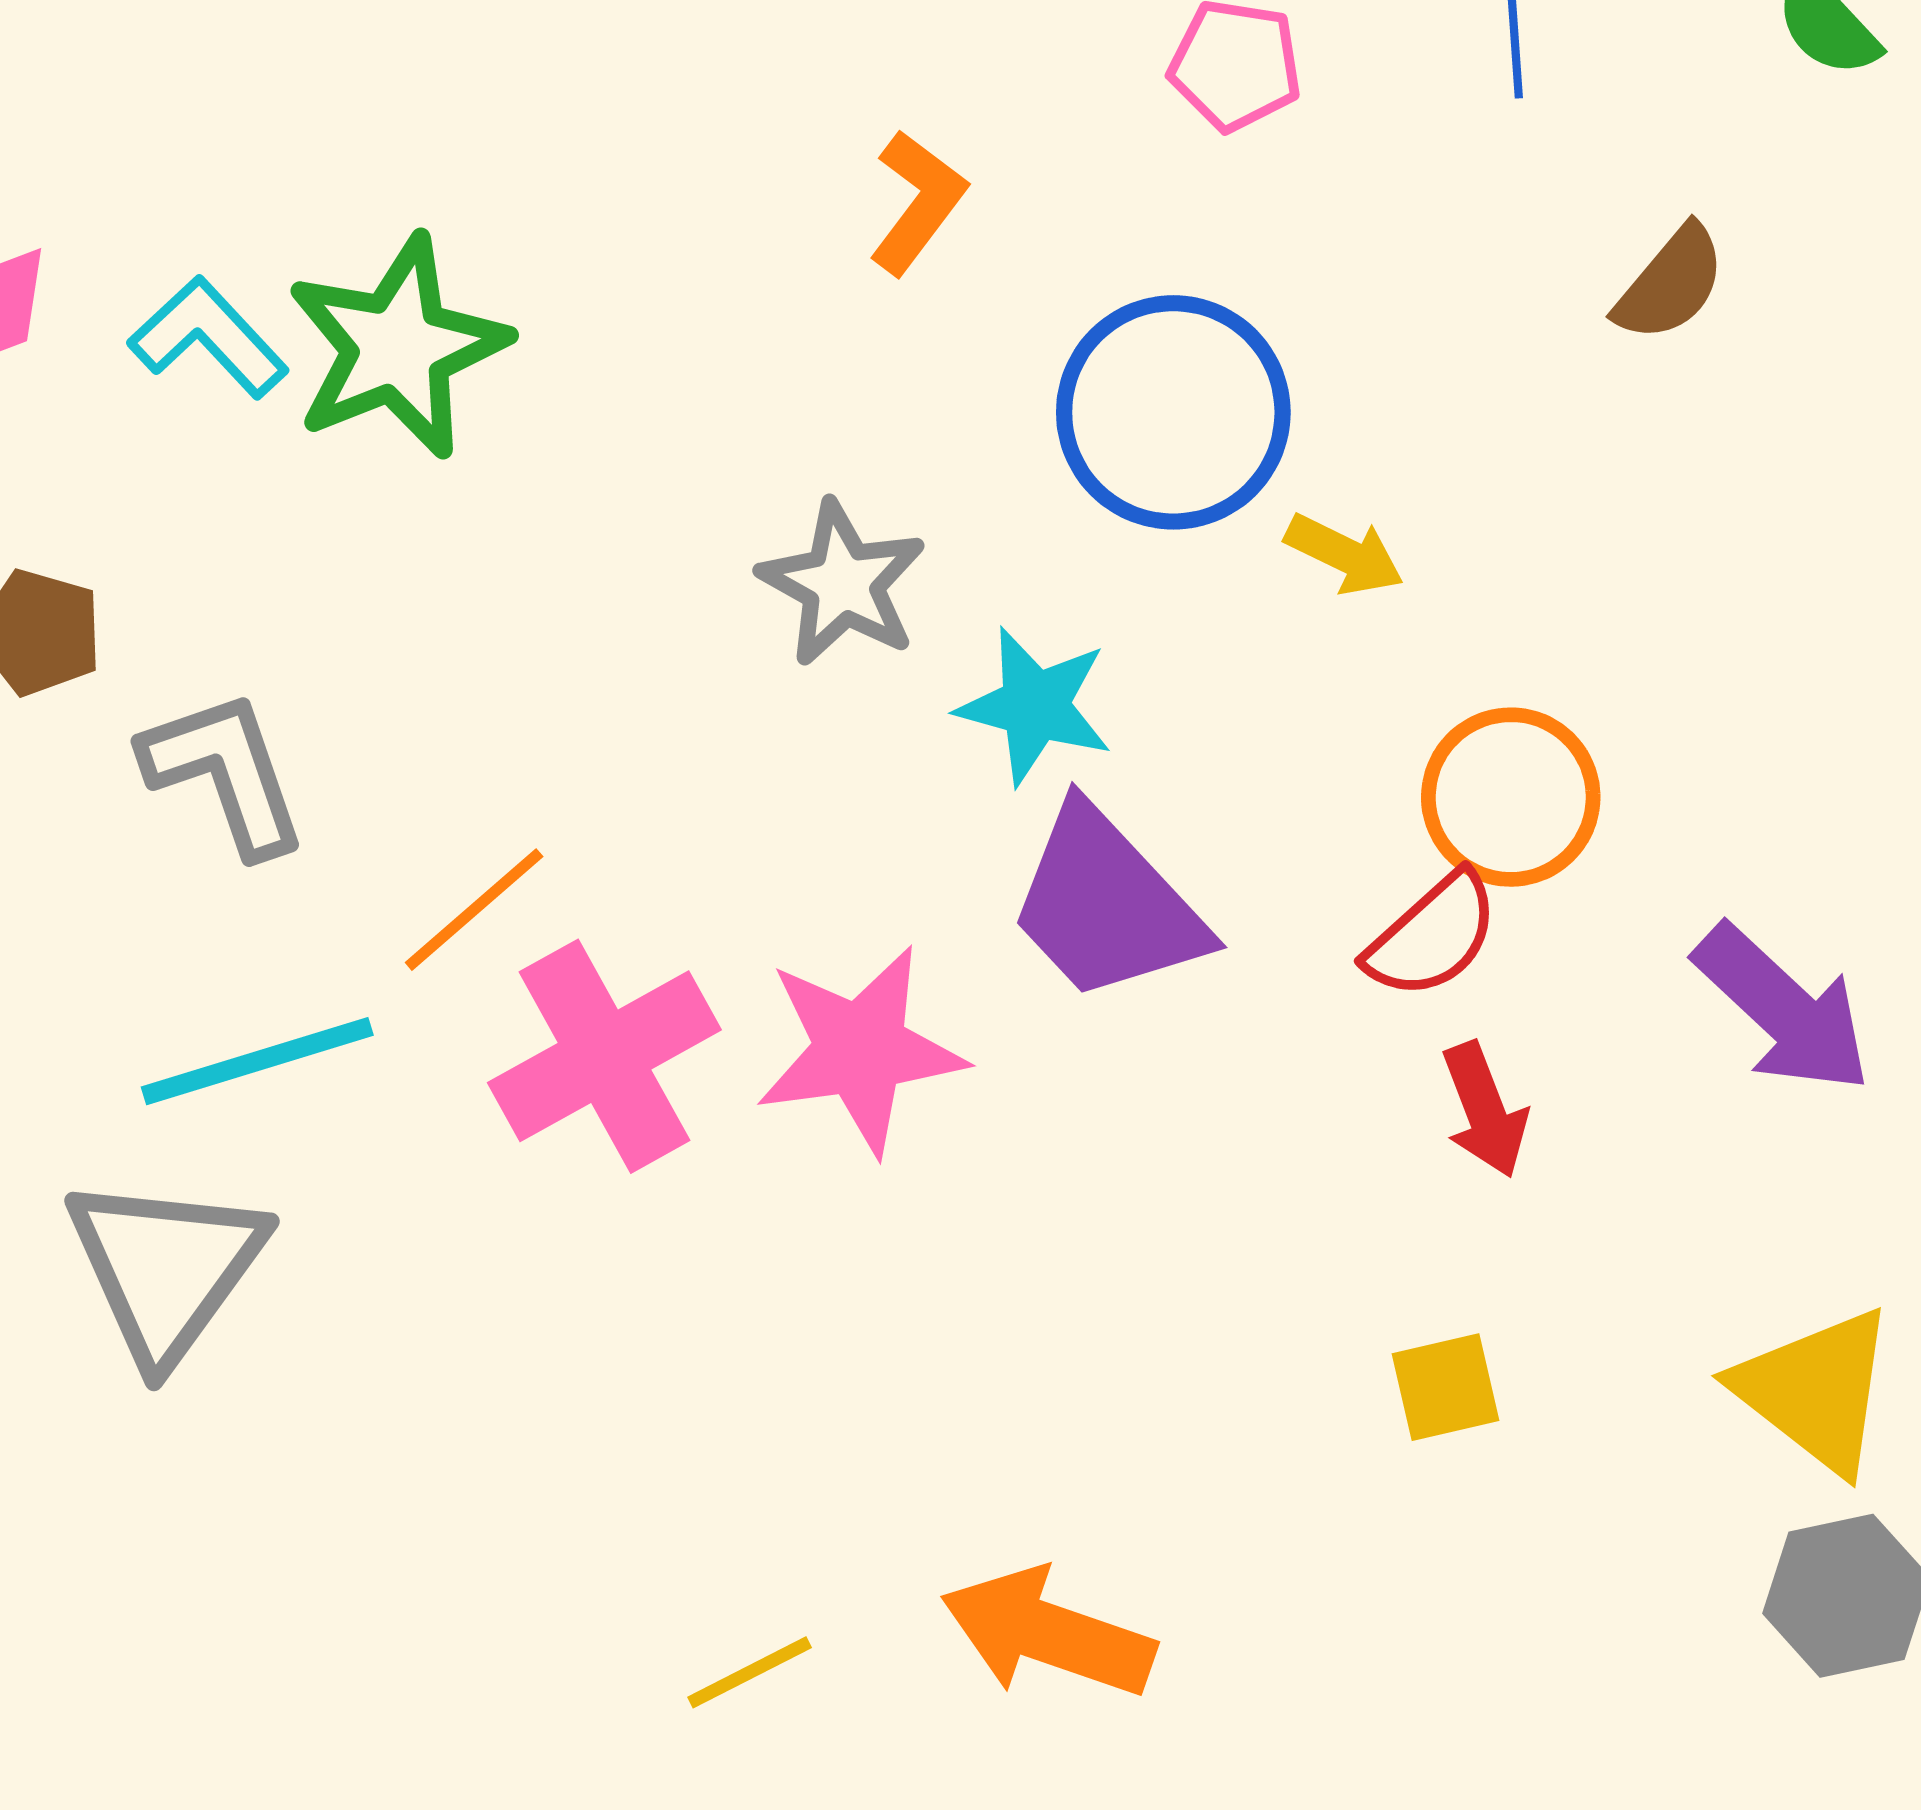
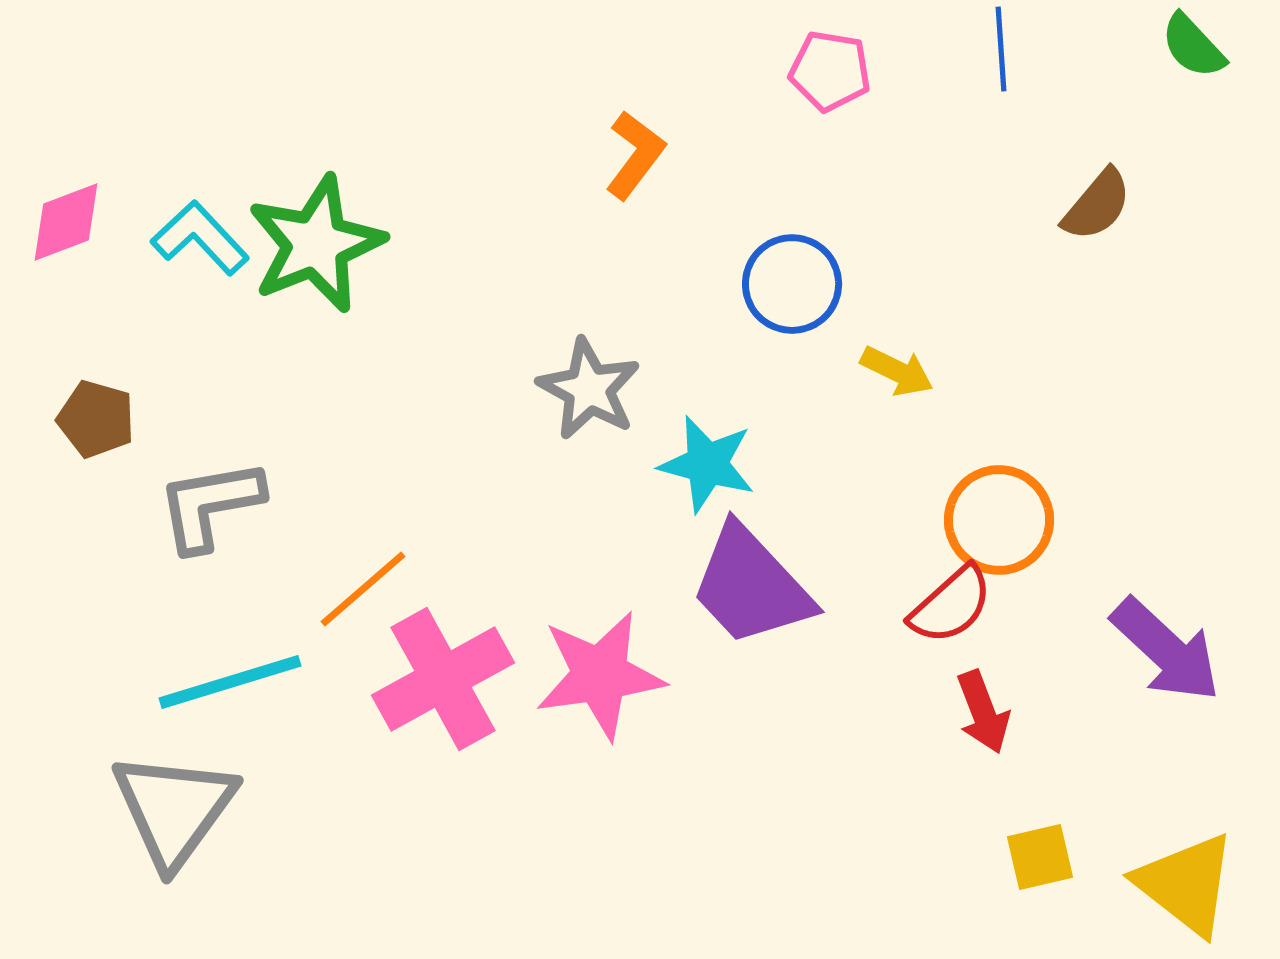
blue circle: (1173, 412) -> (792, 284), size x0.7
gray L-shape: (225, 773) -> (210, 505), turned -81
yellow square: (1446, 1387) -> (1040, 857), moved

